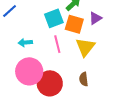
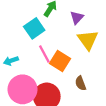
orange square: (74, 24) -> (60, 61), moved, turned 30
yellow triangle: (85, 47) -> (88, 40), moved

